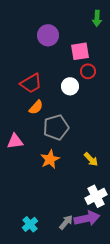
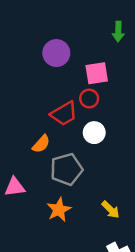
red circle: (88, 71) -> (89, 99), moved
red trapezoid: (31, 83) -> (64, 114), moved
white circle: (70, 86) -> (94, 133), moved

